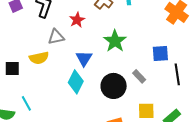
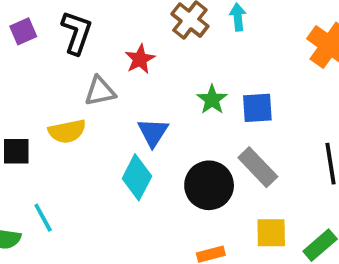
green star: (115, 41) -> (212, 100), size x0.7
blue square: (160, 53) -> (257, 108), moved
gray rectangle: (139, 76) -> (258, 167), size x1.5

